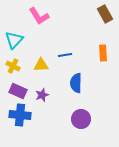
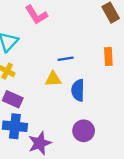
yellow triangle: (41, 65) -> (53, 79), moved
purple star: (42, 95) -> (40, 143), moved, size x1.5

